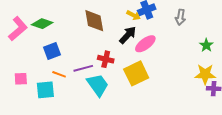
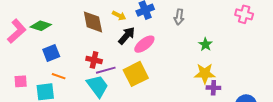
yellow arrow: (133, 15) -> (119, 16), moved
red cross: (106, 59) -> (94, 60), moved
purple line: (83, 68) -> (106, 70), moved

